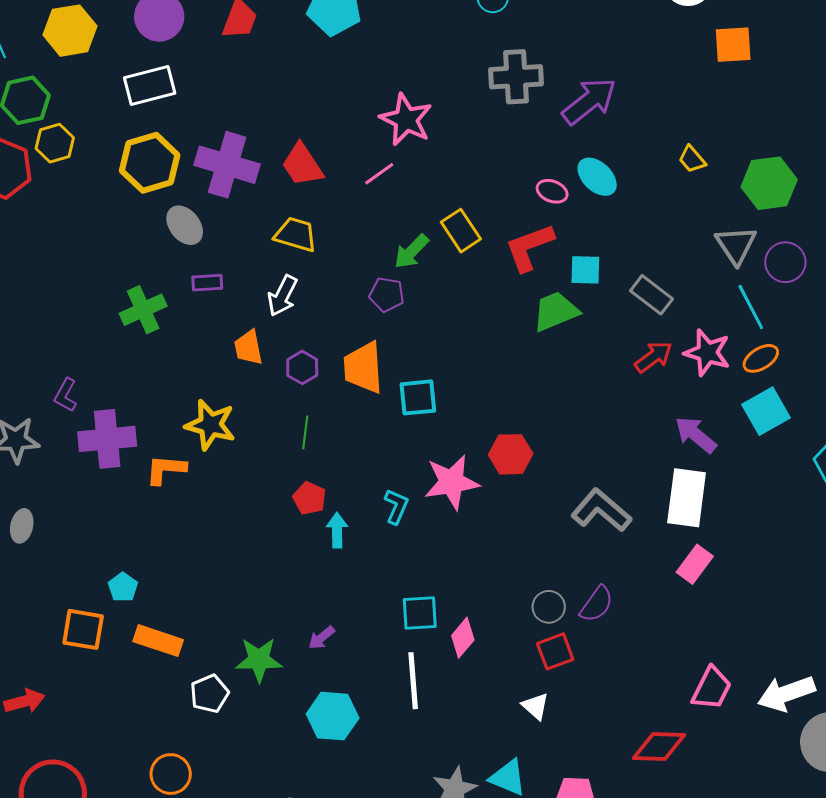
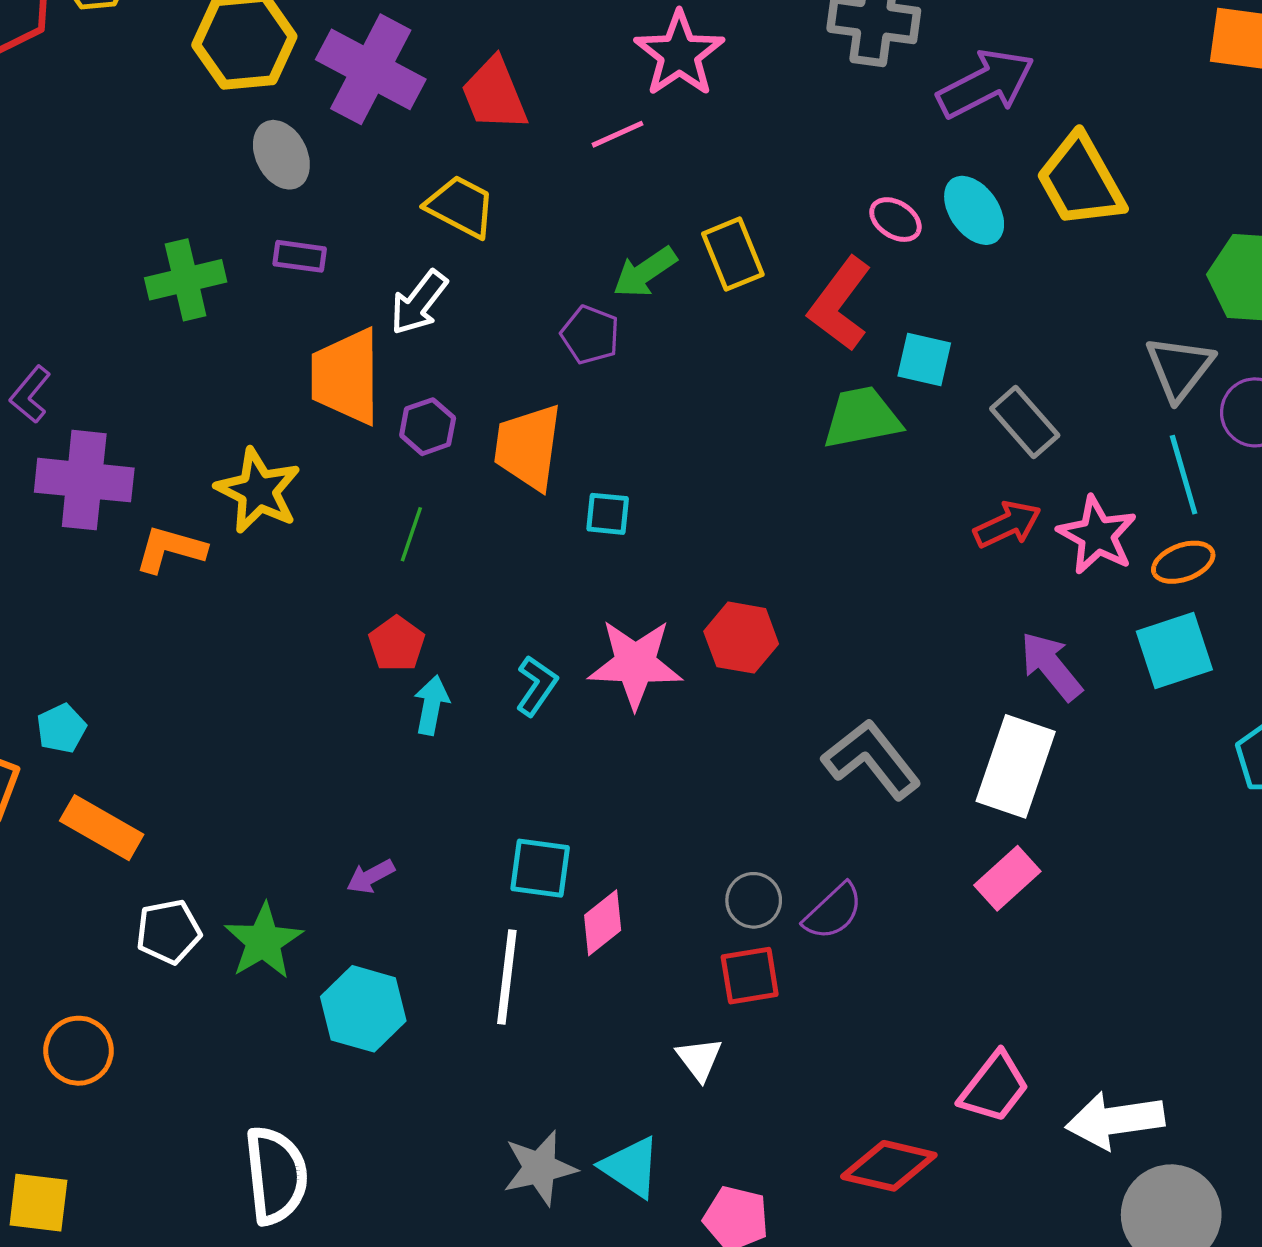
yellow trapezoid: (692, 159) -> (1080, 181), moved, size x2.0
red L-shape: (529, 247) -> (840, 304), turned -44
orange trapezoid: (248, 348) -> (346, 376), size x1.6
cyan square: (418, 397) -> (608, 514), size x0.7
green star: (259, 660) -> (263, 941), moved, turned 30

